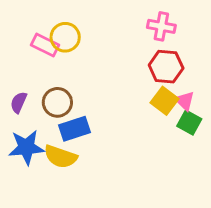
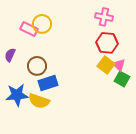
purple semicircle: (19, 102) -> (10, 55), moved

